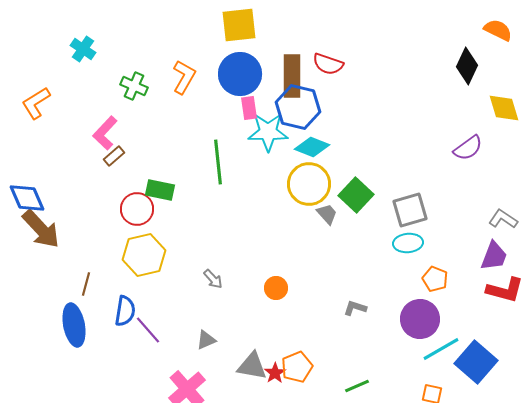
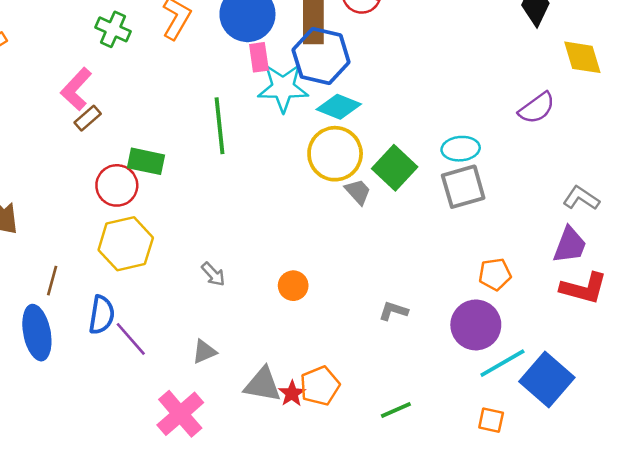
cyan ellipse: (408, 243) -> (461, 149), moved
orange pentagon: (435, 279) -> (495, 274), turned -30

